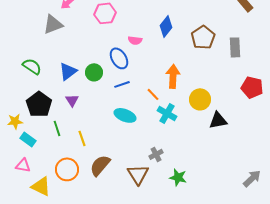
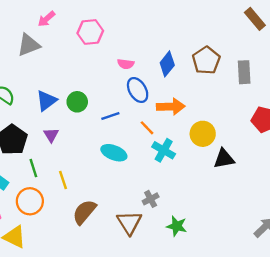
blue diamond: (166, 26) -> (167, 64), moved
blue ellipse: (119, 58) -> (138, 90), moved
orange arrow: (173, 76) -> (171, 107), turned 85
orange circle: (67, 169) -> (30, 201), moved

